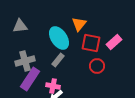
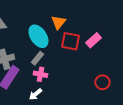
red circle: (97, 66) -> (102, 82), moved
pink cross: (53, 86) -> (40, 74), moved

